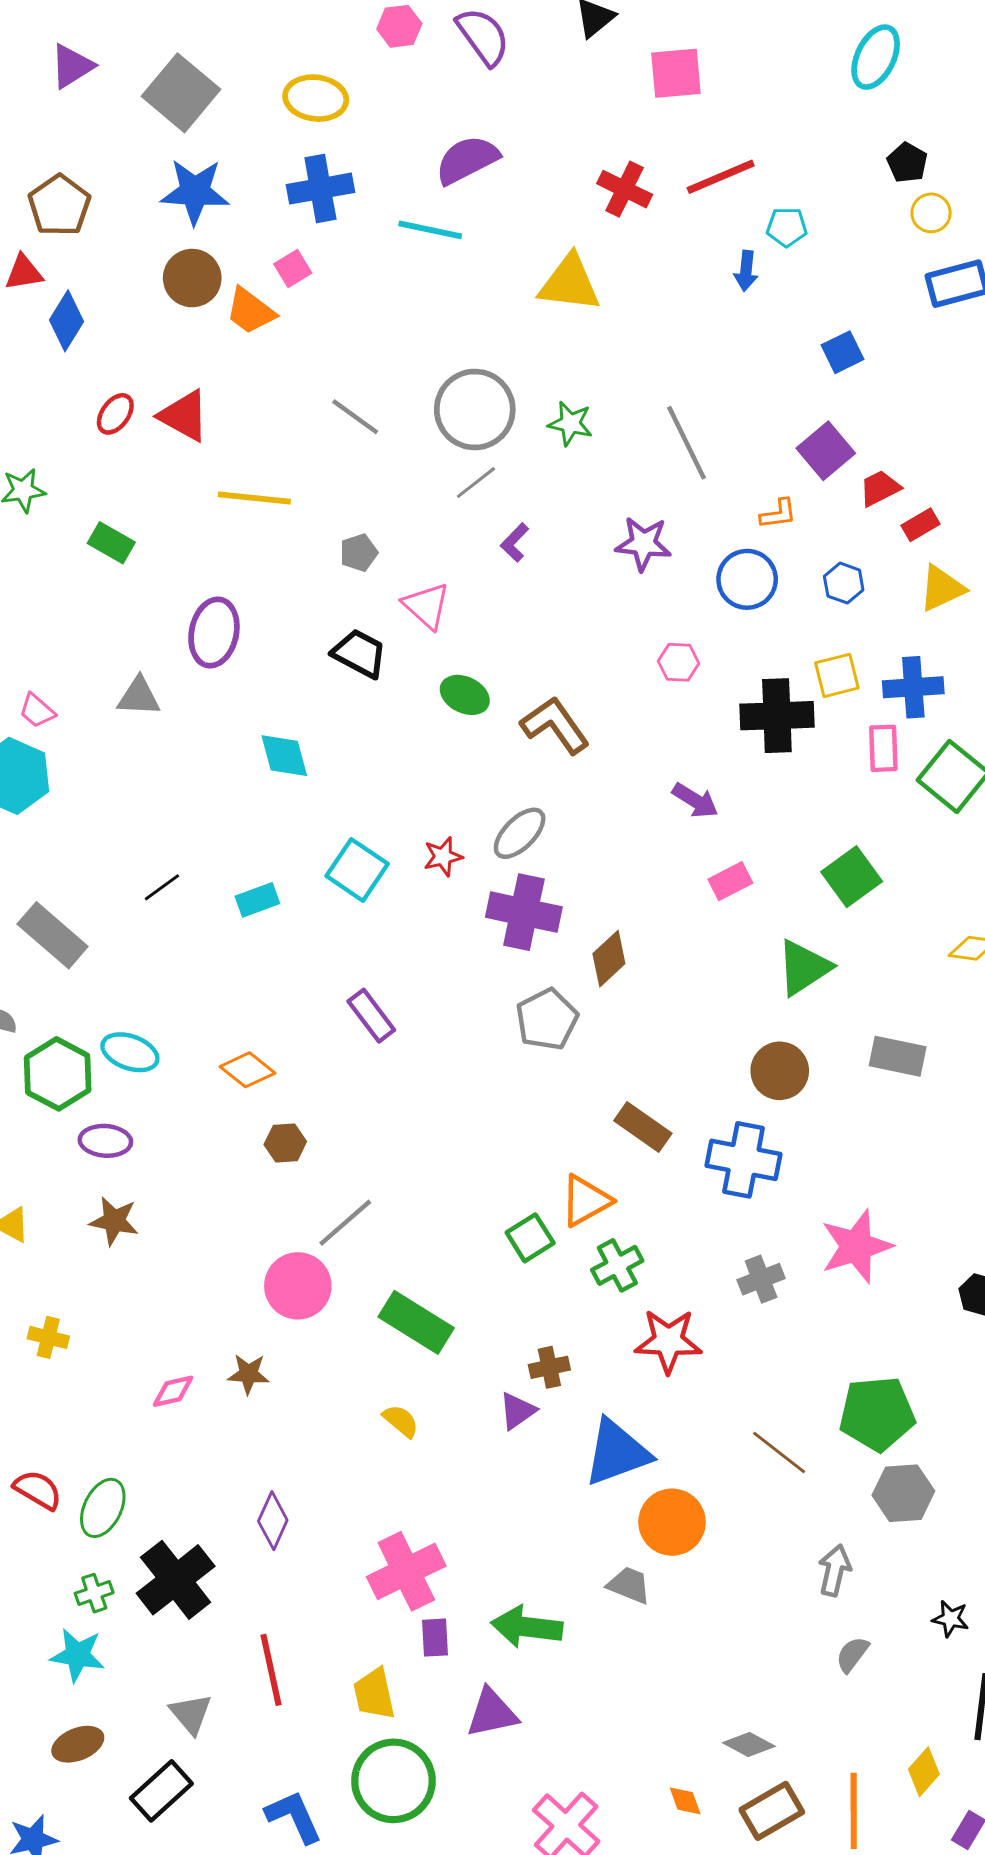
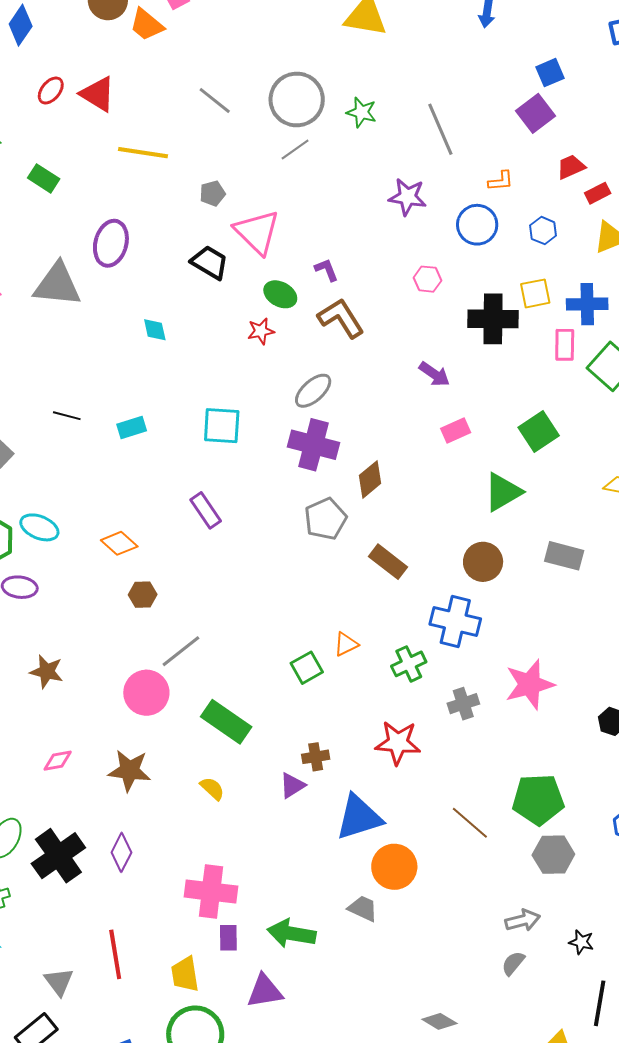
purple square: (826, 451) -> (536, 113), moved
purple L-shape: (515, 543) -> (327, 270), moved, turned 112
pink triangle: (426, 606) -> (257, 232), size x1.4
gray triangle: (139, 697) -> (57, 285), size x1.6
cyan diamond: (284, 756) -> (155, 330), size x0.7
red star: (443, 857) -> (261, 331), moved
cyan square: (357, 870) -> (222, 426), moved, turned -33
black line: (162, 887) -> (67, 416), turned 48
brown rectangle: (643, 1127) -> (388, 562), moved
orange triangle: (586, 1201) -> (346, 644), size x0.7
brown star: (114, 1221) -> (47, 671), moved
green cross: (617, 1265) -> (409, 664), moved
brown star: (248, 1374) -> (129, 771), moved, size x1.5
gray arrow: (835, 1570) -> (523, 920), moved, turned 60
pink cross: (406, 1571) -> (211, 892), turned 30
black cross: (176, 1580) -> (58, 856), moved

